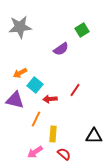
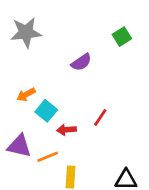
green square: (82, 30) -> (122, 37), moved
purple triangle: (15, 100) -> (19, 146), moved
orange line: (36, 119) -> (48, 157), turned 42

